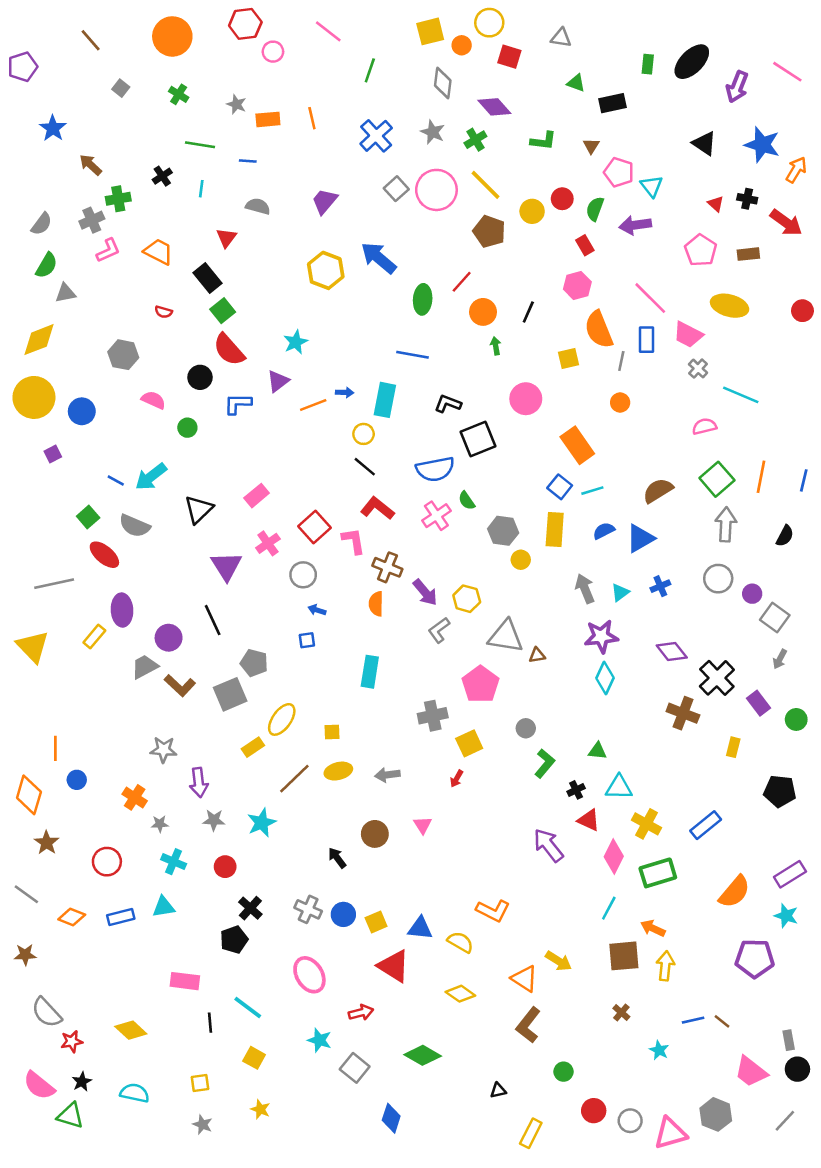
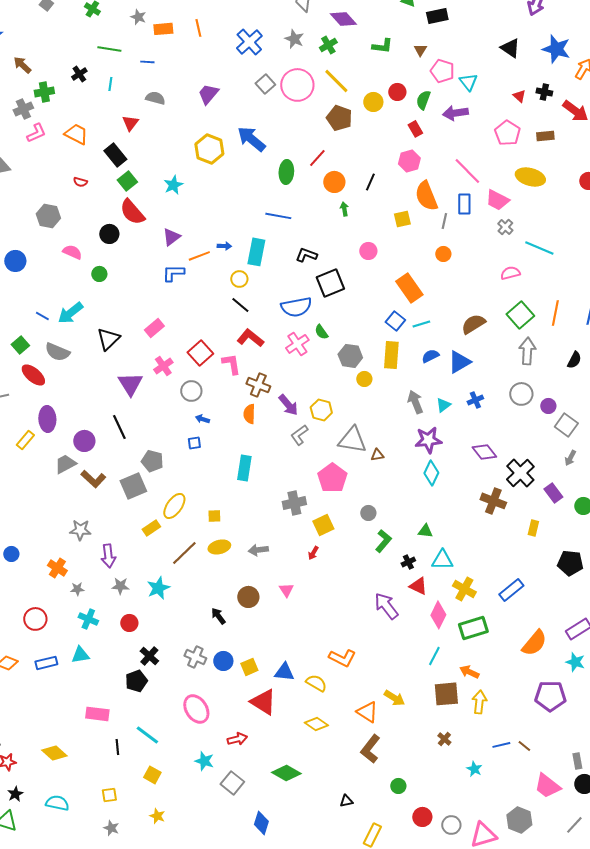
cyan star: (296, 342) -> (173, 185), moved
pink circle: (526, 399) -> (368, 251), size x0.7
blue L-shape: (238, 404) -> (173, 273), moved

